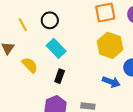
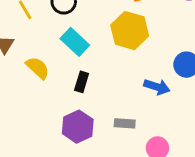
yellow hexagon: (110, 45) -> (130, 31), moved

